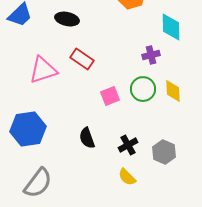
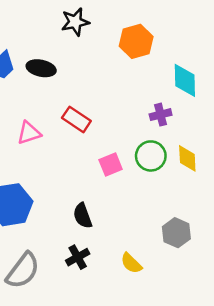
black ellipse: (67, 19) -> (41, 68), moved
pink triangle: (43, 70) -> (29, 133), size x0.7
black cross: (128, 145) -> (78, 257), moved

